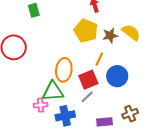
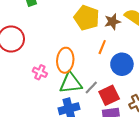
red square: (88, 80) -> (109, 95), moved
green triangle: (53, 91) -> (71, 83), moved
pink cross: (41, 105) -> (40, 72), moved, turned 32

